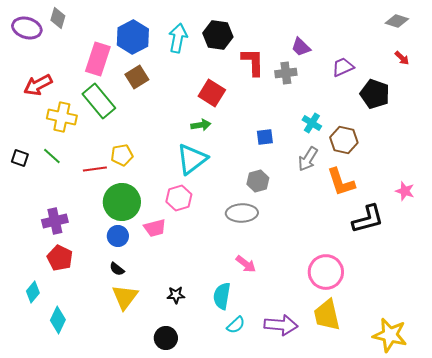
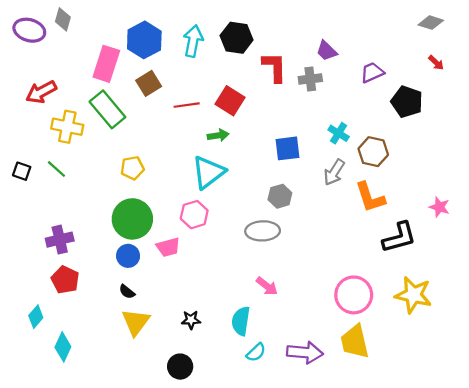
blue square: (265, 137) -> (288, 148), size x1.4
red line: (95, 169) -> (187, 105), moved
yellow star: (390, 335) -> (413, 295), moved

